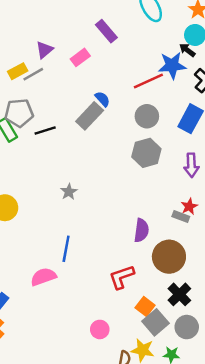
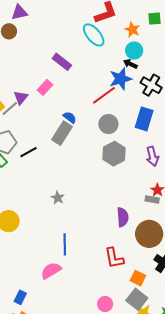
purple triangle: (44, 50) -> (21, 98), moved
red L-shape: (122, 277) -> (114, 258), turned -70
gray square: (156, 322) -> (137, 299), moved

